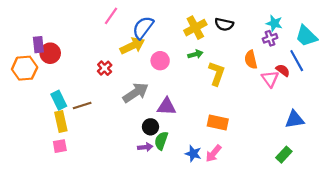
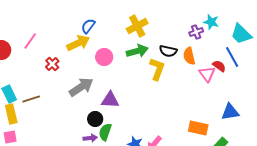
pink line: (111, 16) -> (30, 41), moved
black semicircle: (224, 24) -> (168, 51), moved
blue semicircle: (143, 28) -> (88, 26), size x0.7
purple cross: (270, 38) -> (196, 32), moved
green arrow: (195, 54) -> (137, 51), size x1.5
orange rectangle: (218, 123) -> (198, 128), moved

